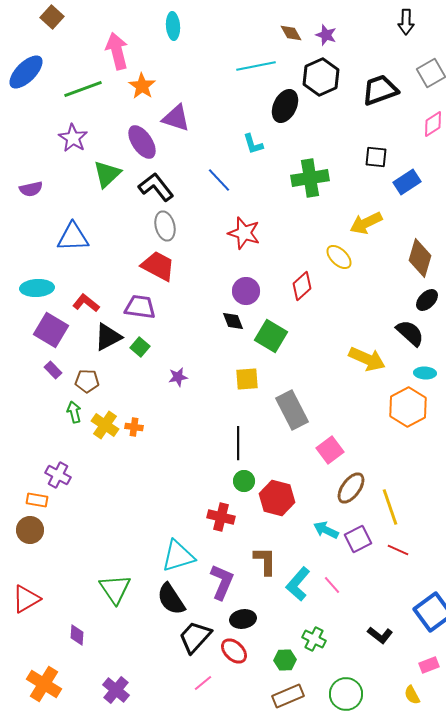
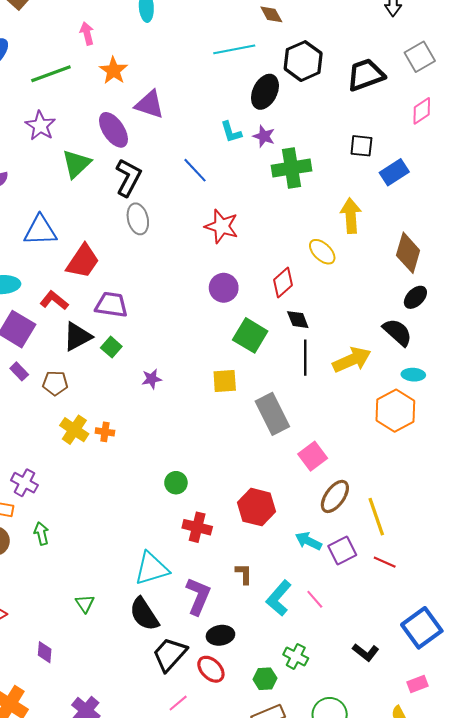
purple star: (326, 35) -> (264, 136), moved
pink arrow: (117, 51) -> (87, 33), size x0.6
black L-shape: (156, 187) -> (128, 178), turned 66
yellow arrow: (366, 223) -> (351, 216), turned 112
red trapezoid: (158, 266) -> (83, 261), moved, turned 96
black diamond: (233, 321) -> (298, 320), moved
yellow arrow: (367, 359) -> (352, 360), turned -48
green arrow: (74, 412) -> (41, 534), moved
black line: (238, 443) -> (305, 358), moved
green circle: (244, 481) -> (176, 483), moved
brown L-shape: (265, 561) -> (244, 574), size x0.7
green triangle: (115, 589) -> (85, 603), size x0.6

